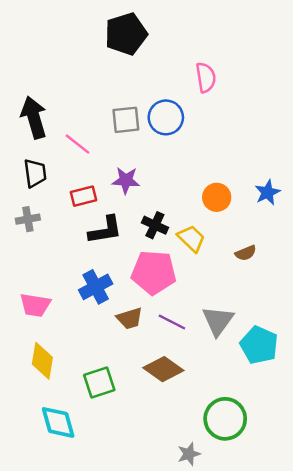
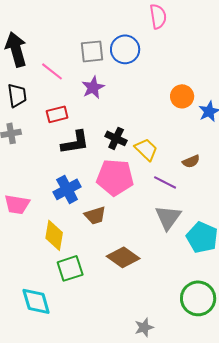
purple star: (126, 180) -> (93, 87), moved, turned -30
orange circle: (217, 197) -> (182, 96), moved
purple line: (172, 322) -> (165, 182), moved
yellow diamond: (42, 361) -> (54, 235), moved
green circle: (225, 419) -> (198, 298), moved

